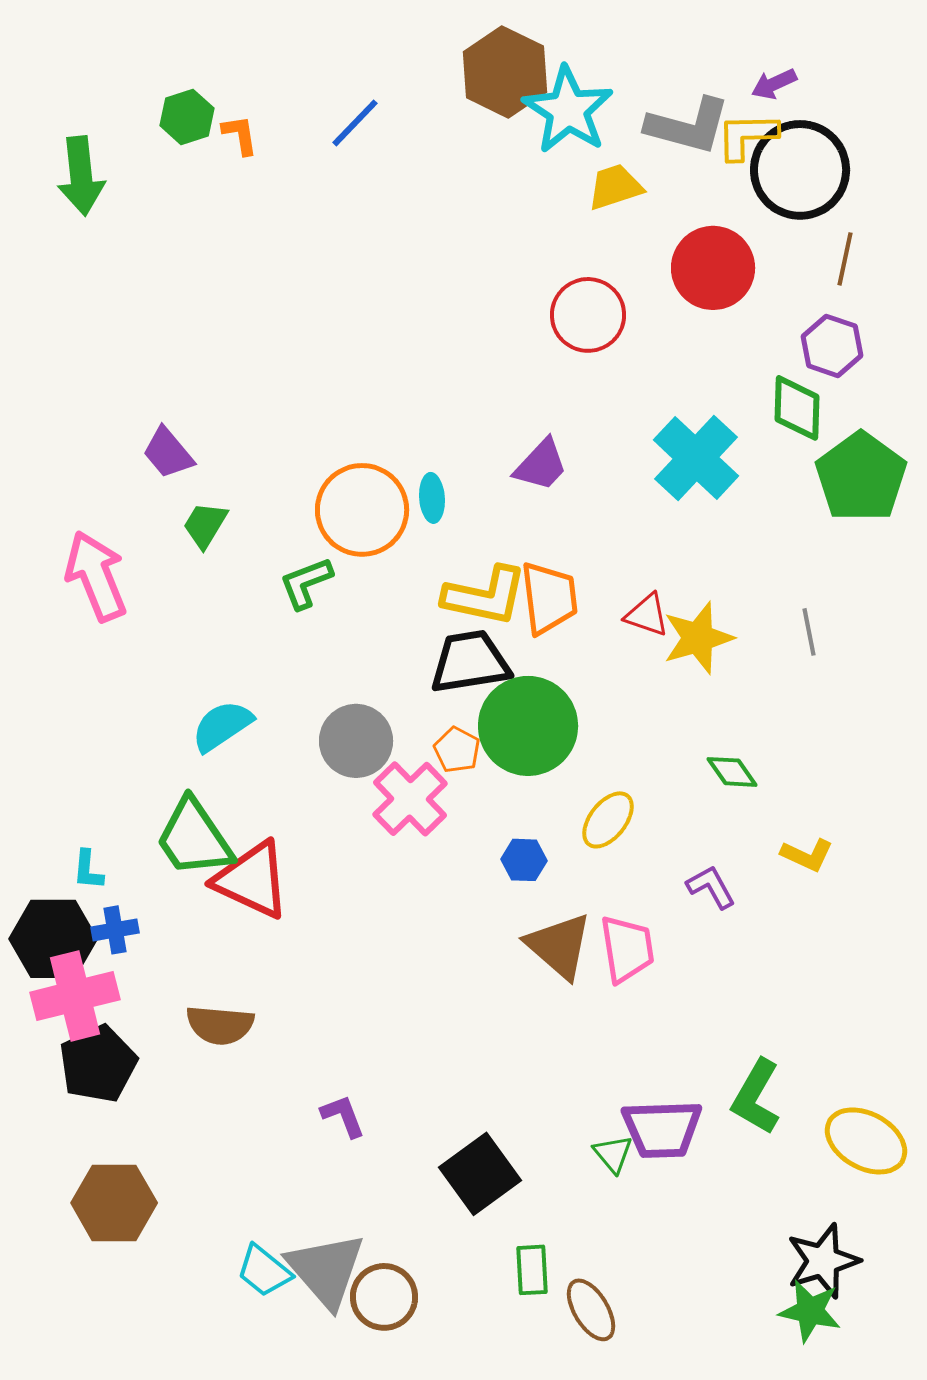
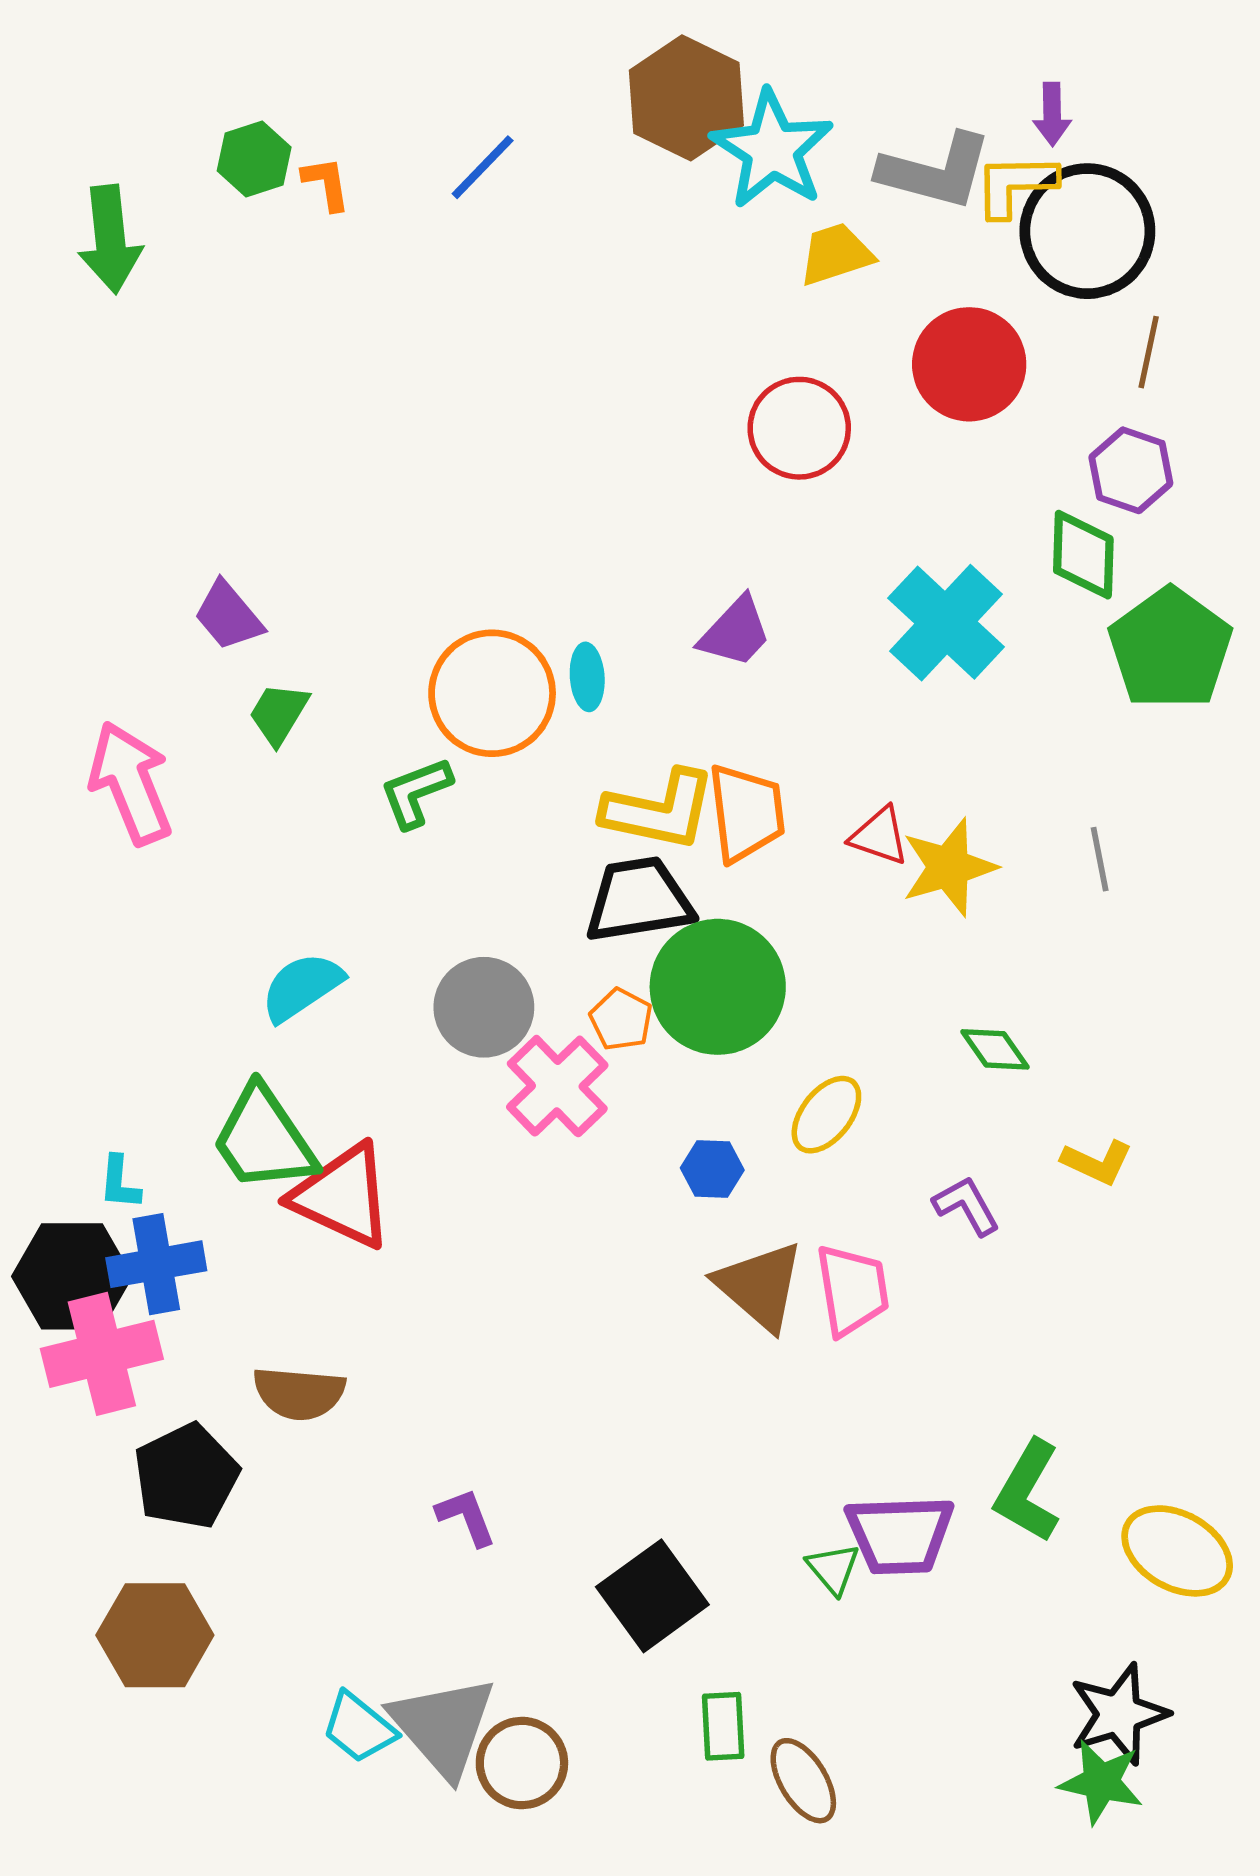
purple arrow: (774, 84) -> (1052, 114), turned -66
blue cross: (115, 930) -> (156, 1264), size x1.5
black pentagon: (98, 1064) -> (186, 1476), moved

